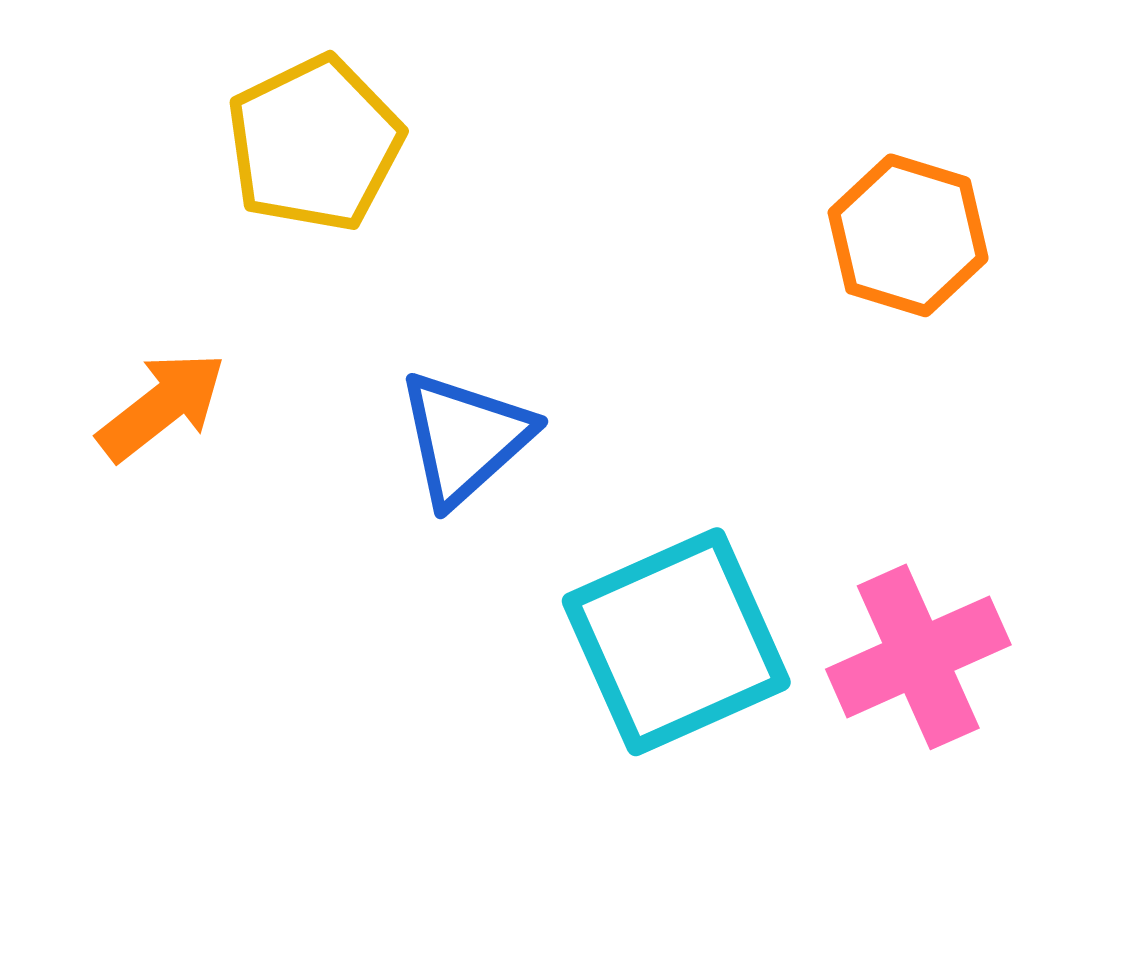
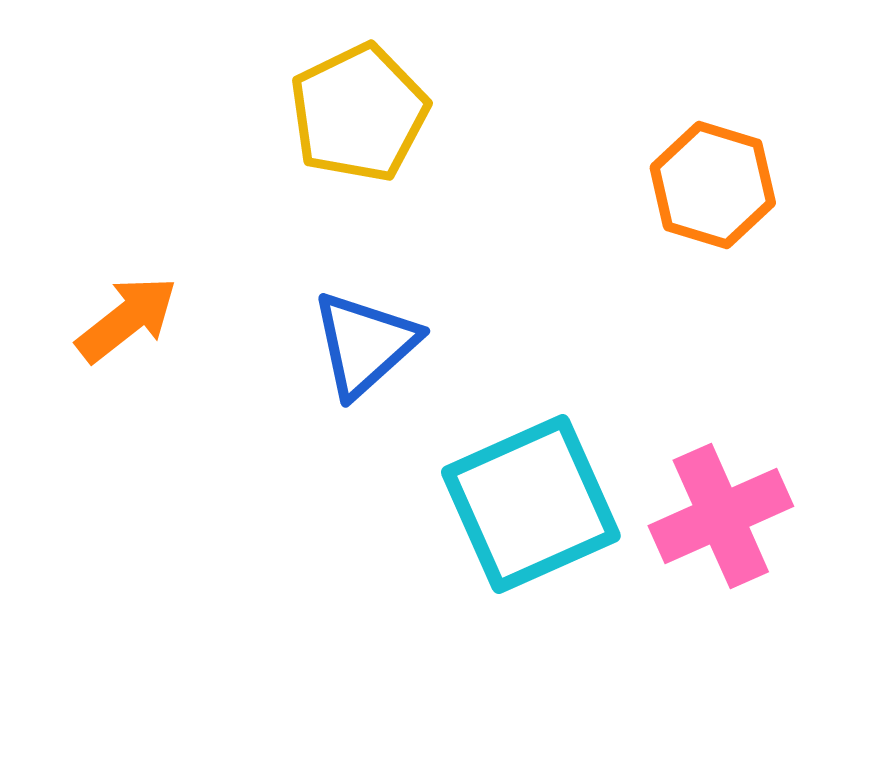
yellow pentagon: (315, 144) -> (359, 113), moved

